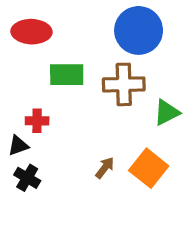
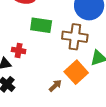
orange square: (149, 168) -> (76, 72), moved

